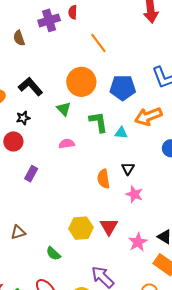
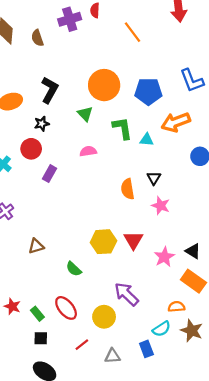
orange line: (98, 43) -> (133, 32), moved
black L-shape: (31, 87) -> (50, 90), turned 70
purple rectangle: (31, 174) -> (50, 174), moved

